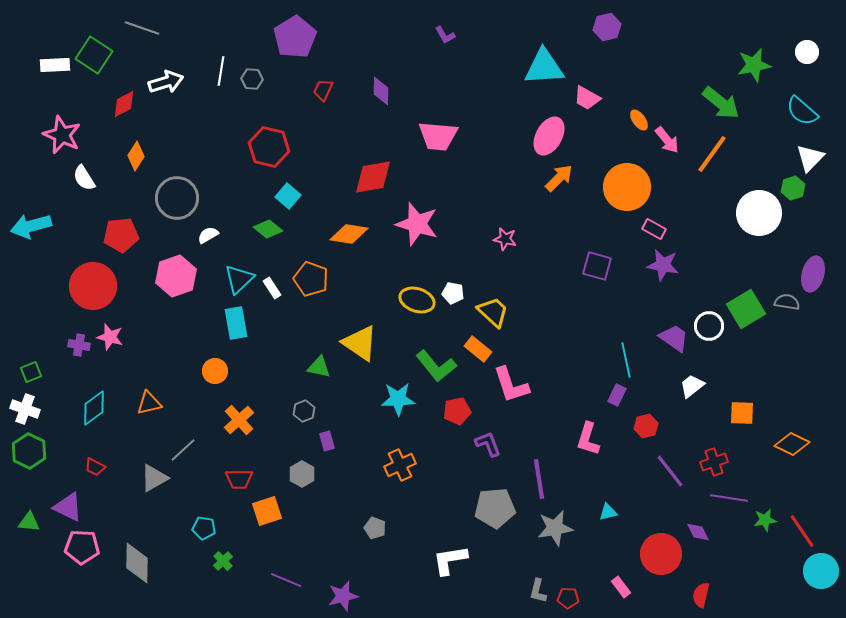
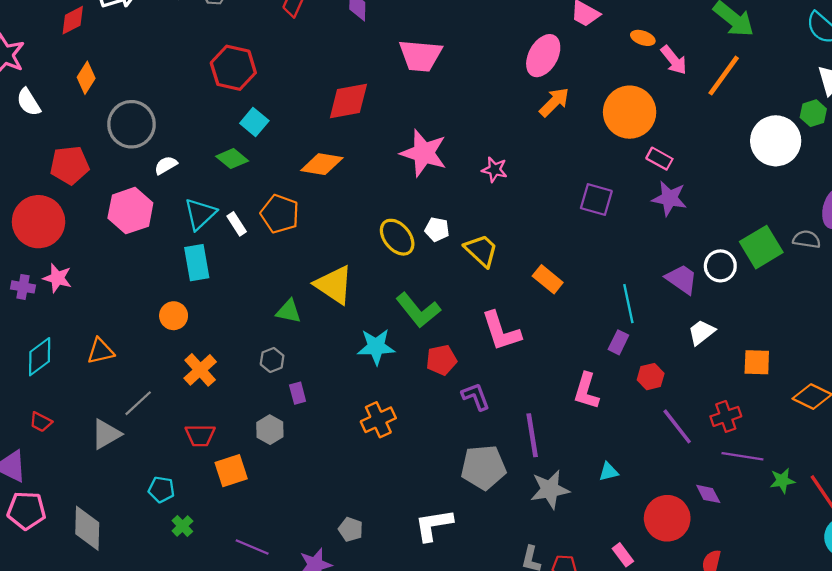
orange ellipse: (639, 120) -> (643, 38), turned -35
pink star: (417, 224) -> (424, 153), moved
yellow ellipse: (417, 300) -> (397, 237), turned 32
orange rectangle: (478, 349) -> (548, 279), moved
gray pentagon: (375, 528) -> (351, 529), moved

